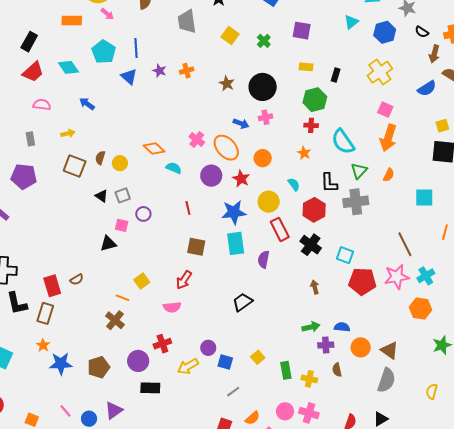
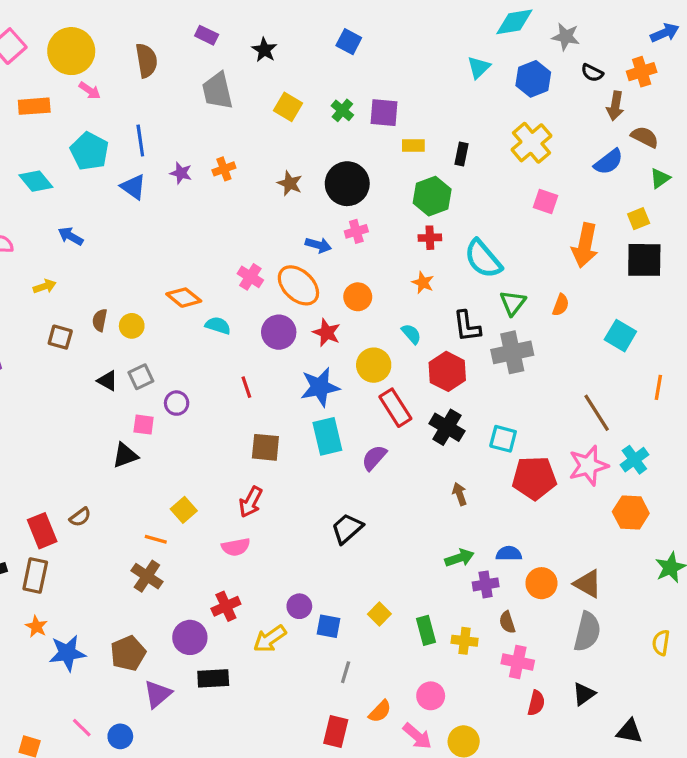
purple square: (302, 31) -> (384, 113), moved
orange arrow: (388, 138) -> (585, 245), moved
brown square: (75, 166) -> (60, 337), size x0.7
cyan square: (424, 197) -> (620, 336), turned 36
purple semicircle: (264, 259) -> (374, 458), turned 36
gray line: (233, 392) -> (346, 672), turned -32
purple triangle: (114, 410) -> (158, 694), moved
pink cross: (309, 413) -> (518, 662), moved

